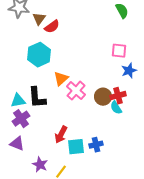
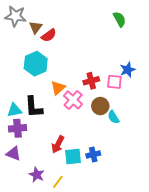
pink square: (119, 51) -> (114, 82), moved
blue star: (129, 71) -> (128, 70), moved
red cross: (118, 96) -> (91, 81), moved
purple cross: (21, 119) -> (17, 128), turned 30

